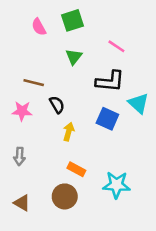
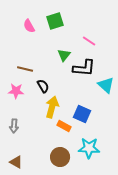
green triangle: (74, 57) -> (64, 55), moved
blue square: (107, 119) -> (82, 114), moved
yellow arrow: (69, 132) -> (52, 107), size x1.5
orange rectangle: (76, 169) -> (64, 126), moved
brown circle: (65, 196) -> (60, 157), moved

